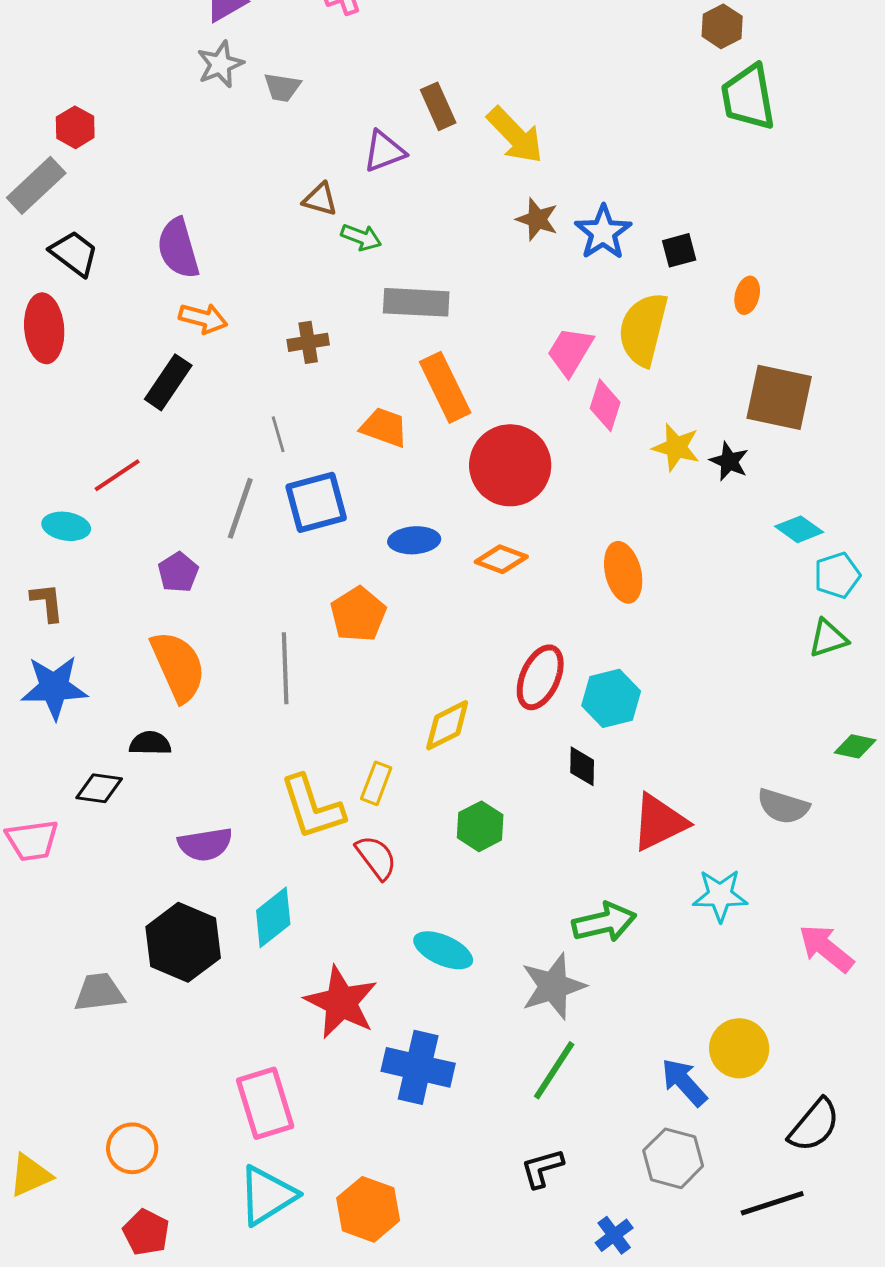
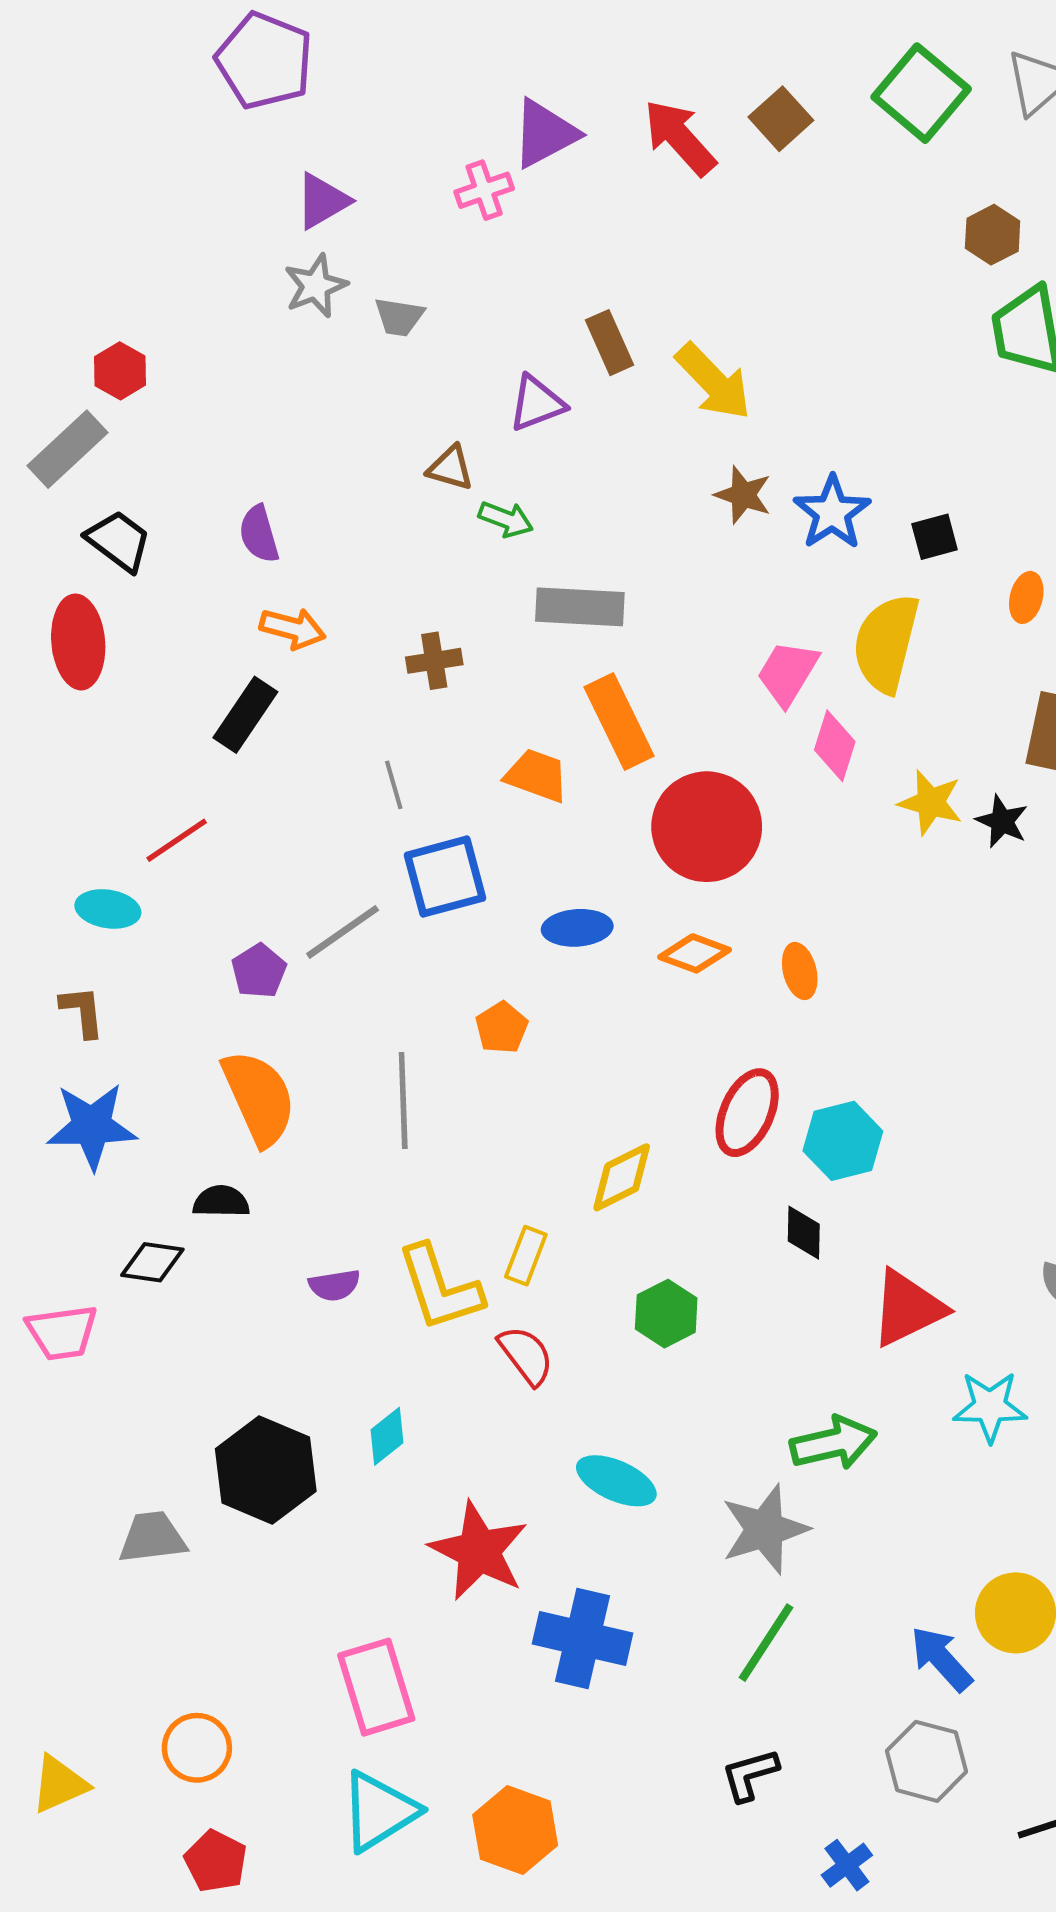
purple semicircle: (178, 248) -> (259, 534), size x0.7
gray line: (240, 508) -> (343, 932), moved, turned 36
orange ellipse: (623, 572) -> (800, 971), moved, size x0.7
orange pentagon: (358, 614) -> (502, 1028), size x0.7
purple semicircle: (205, 844) -> (334, 1285), moved, size x0.7
cyan diamond: (273, 917) -> (387, 1436), size x0.7

